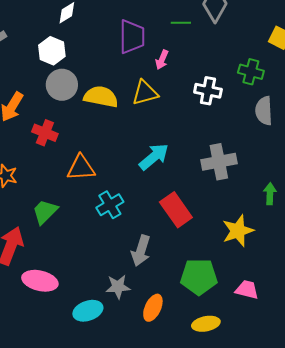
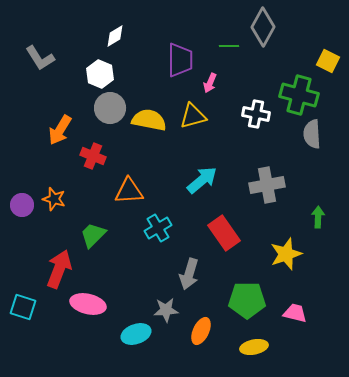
green cross: (251, 72) -> (299, 95), size x1.5

